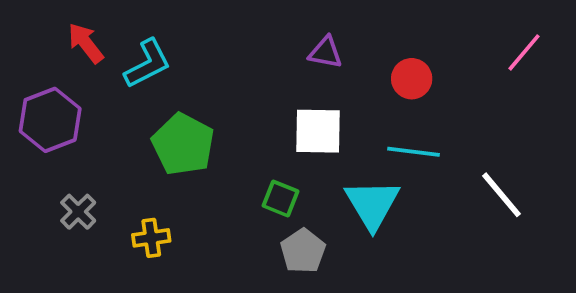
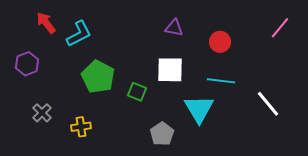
purple hexagon: (50, 120) -> (27, 64), size x0.7
green square: (281, 199) -> (137, 92), moved

